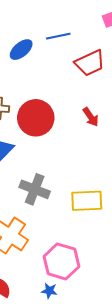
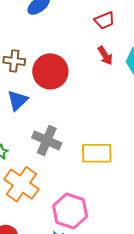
red trapezoid: (90, 63) -> (105, 20), size x0.7
red arrow: (91, 117) -> (105, 56), moved

